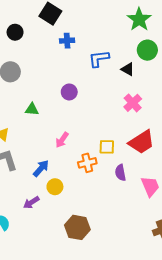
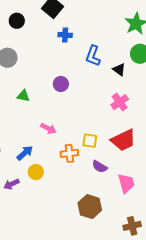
blue L-shape: (99, 59) -> (93, 56), turned -70
pink arrow: (62, 140) -> (48, 129), turned -105
purple semicircle: (120, 173) -> (100, 167), turned -56
brown hexagon: (77, 227) -> (90, 207), moved

